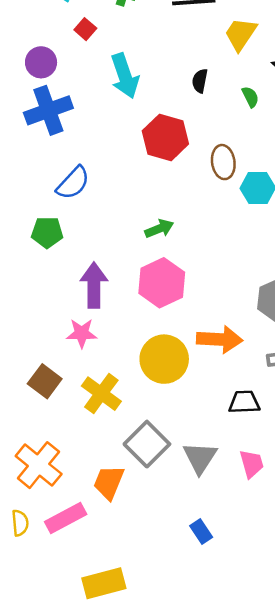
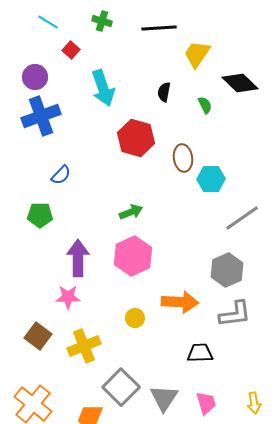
blue semicircle: (73, 183) -> (61, 175), size x0.7
yellow circle: (164, 359) -> (135, 318), size x0.5
yellow cross: (101, 394) -> (84, 346), turned 32

